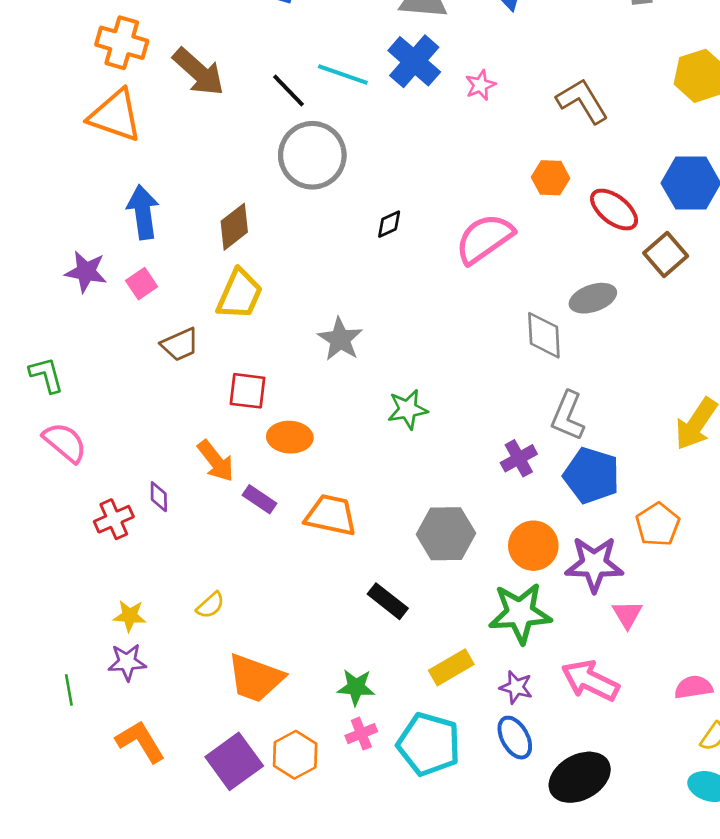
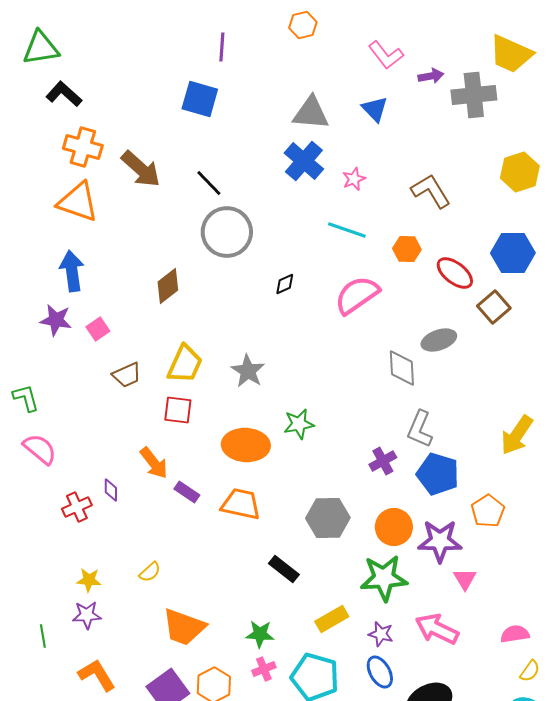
cyan line: (343, 75) -> (347, 230), moved
blue arrow: (143, 212) -> (72, 271), moved
yellow trapezoid: (240, 294) -> (185, 364), moved
orange ellipse: (290, 437) -> (246, 445), moved, size x1.4

